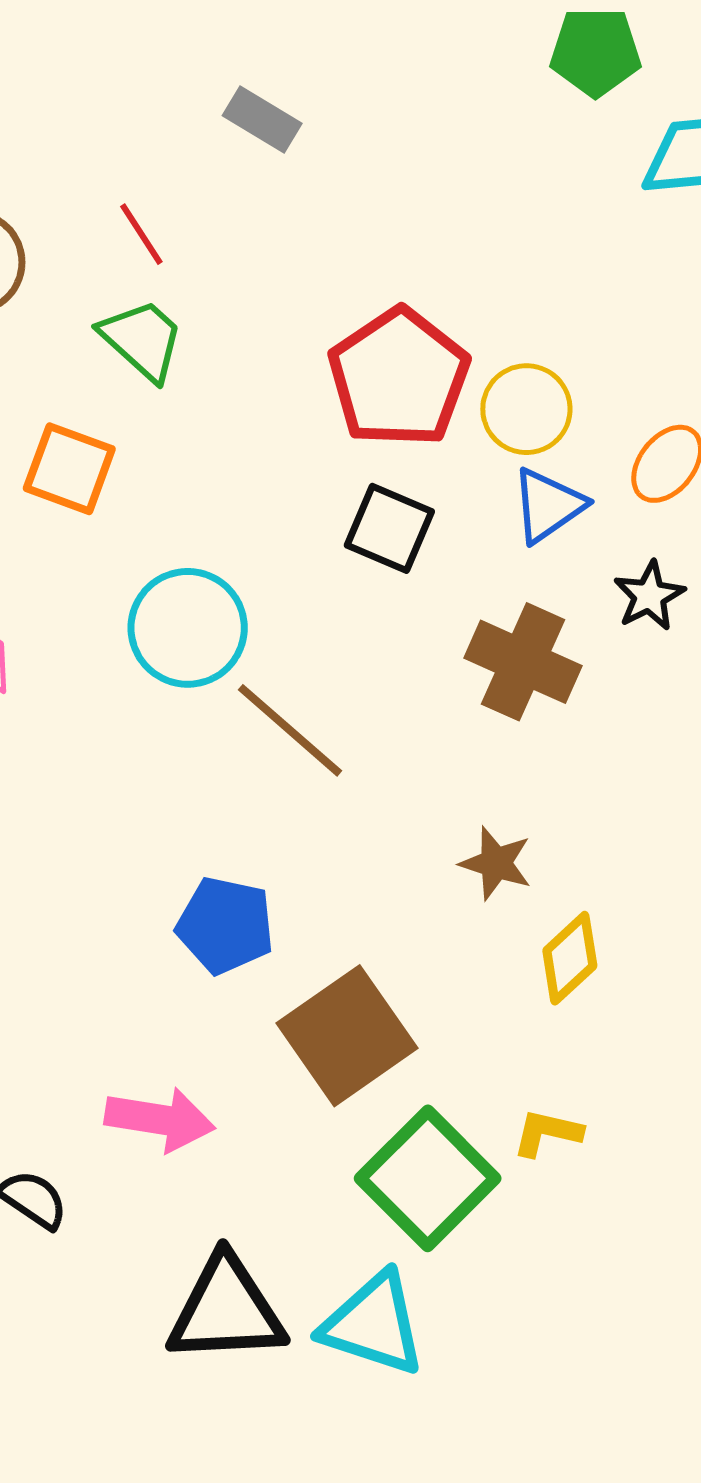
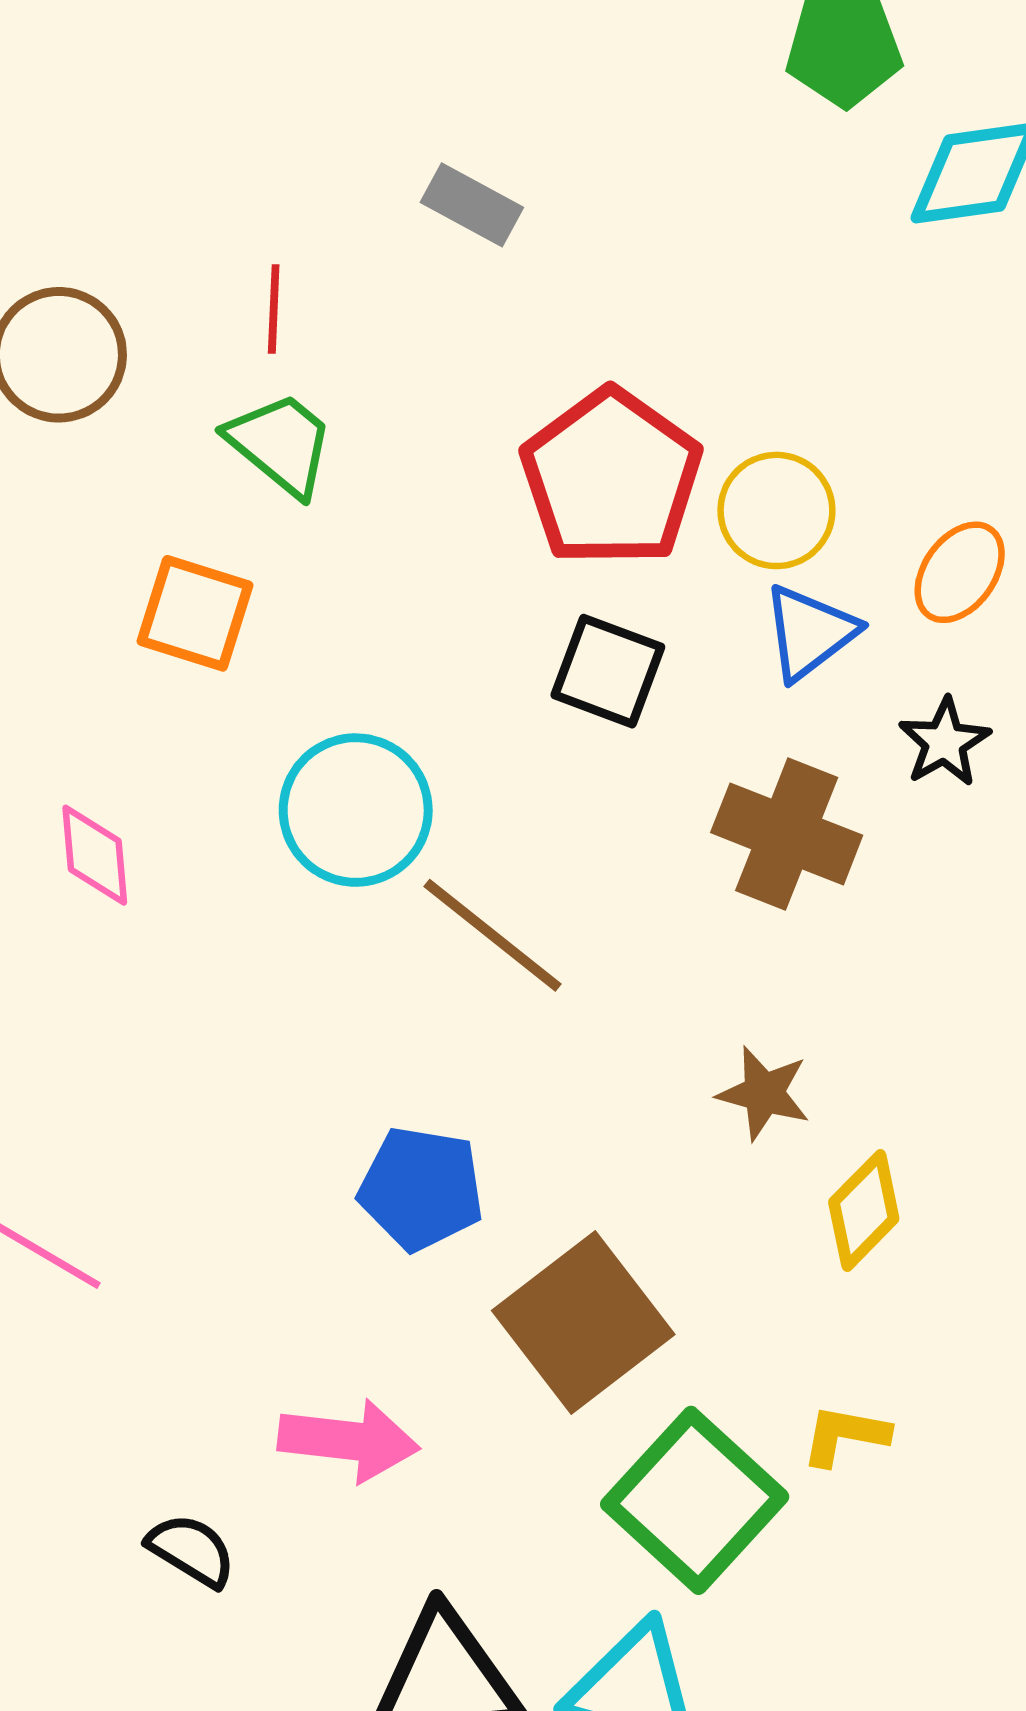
gray rectangle: (262, 119) -> (472, 205), moved
red line: (141, 234) -> (274, 309), turned 38

